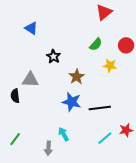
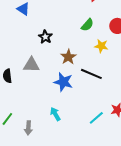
gray triangle: (30, 80) -> (31, 65), moved
black line: (100, 108) -> (91, 74), moved, turned 30
gray arrow: (48, 148) -> (28, 128), moved

